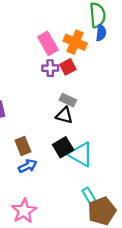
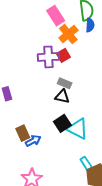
orange cross: (75, 42) -> (68, 34), turned 30
pink rectangle: (48, 43) -> (56, 16), moved
purple cross: (50, 68) -> (48, 57), size x1.5
brown rectangle: (23, 146) -> (23, 133), moved

